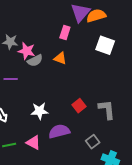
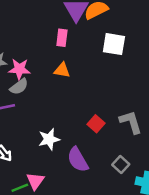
gray semicircle: (35, 61) -> (19, 87), moved
purple semicircle: (59, 131) -> (78, 160), turned -95
pink triangle: (33, 143) -> (35, 181), moved, turned 49

